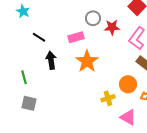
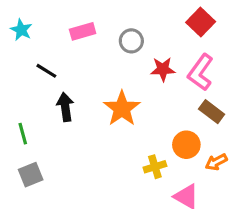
red star: (112, 27) -> (163, 69), moved
pink rectangle: (76, 37) -> (83, 31), moved
gray square: (29, 103) -> (31, 175), turned -35

